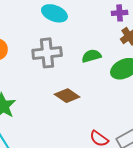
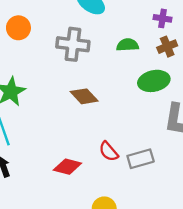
green semicircle: (91, 56) -> (128, 45), moved

